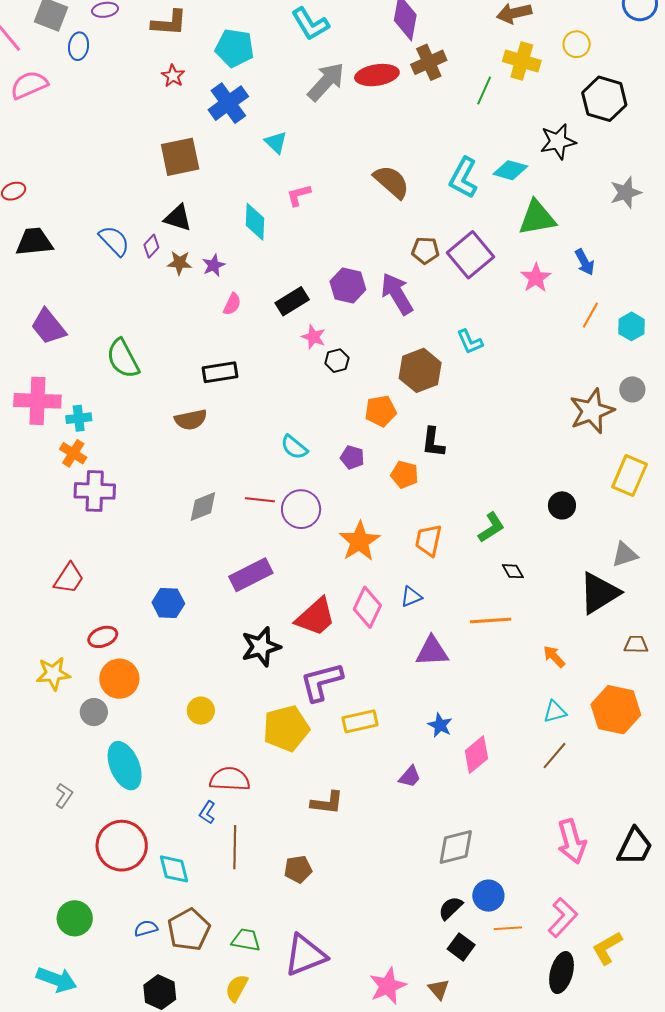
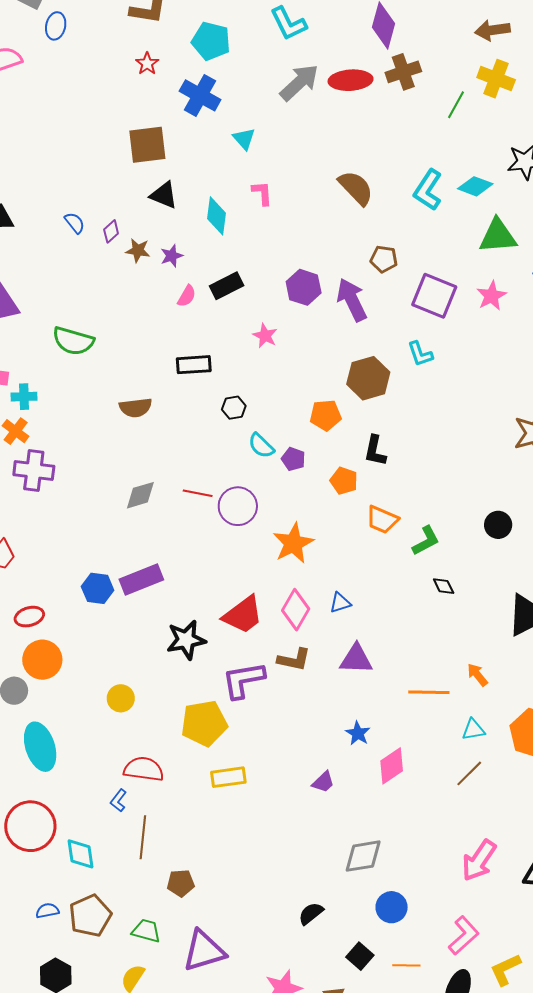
blue cross: (228, 103) -> (200, 95), turned -30
pink L-shape: (299, 195) -> (262, 193), turned 96
black triangle: (178, 218) -> (164, 195), moved
blue semicircle: (114, 241) -> (75, 223), size x0.7
purple square: (470, 255) -> (434, 296), moved, turned -33
black rectangle: (292, 301) -> (227, 286), moved
green semicircle: (123, 359) -> (73, 341), turned -51
black hexagon: (337, 361) -> (234, 408), moved
black rectangle: (220, 372) -> (194, 365), moved
cyan semicircle: (294, 447) -> (261, 446), moved
orange trapezoid: (428, 540) -> (382, 520), moved, turned -84
purple rectangle: (251, 575) -> (141, 579), moved
orange line: (491, 620) -> (429, 692), moved
yellow rectangle: (360, 721) -> (228, 777), moved
brown L-shape: (327, 803) -> (294, 660), moved
pink arrow: (572, 841) -> (479, 860), turned 45
brown pentagon: (298, 869) -> (181, 883), moved
black semicircle: (451, 908) -> (311, 913), moved
orange line: (508, 928) -> (406, 965), moved

